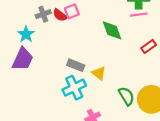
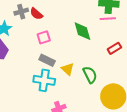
pink square: (72, 11) -> (44, 37), moved
cyan cross: (74, 88) -> (44, 80), turned 30
green semicircle: (126, 96) -> (90, 75), moved

